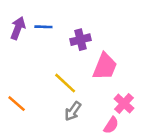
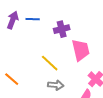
pink trapezoid: (105, 66) -> (81, 50), turned -35
gray arrow: (73, 111) -> (56, 85), turned -119

